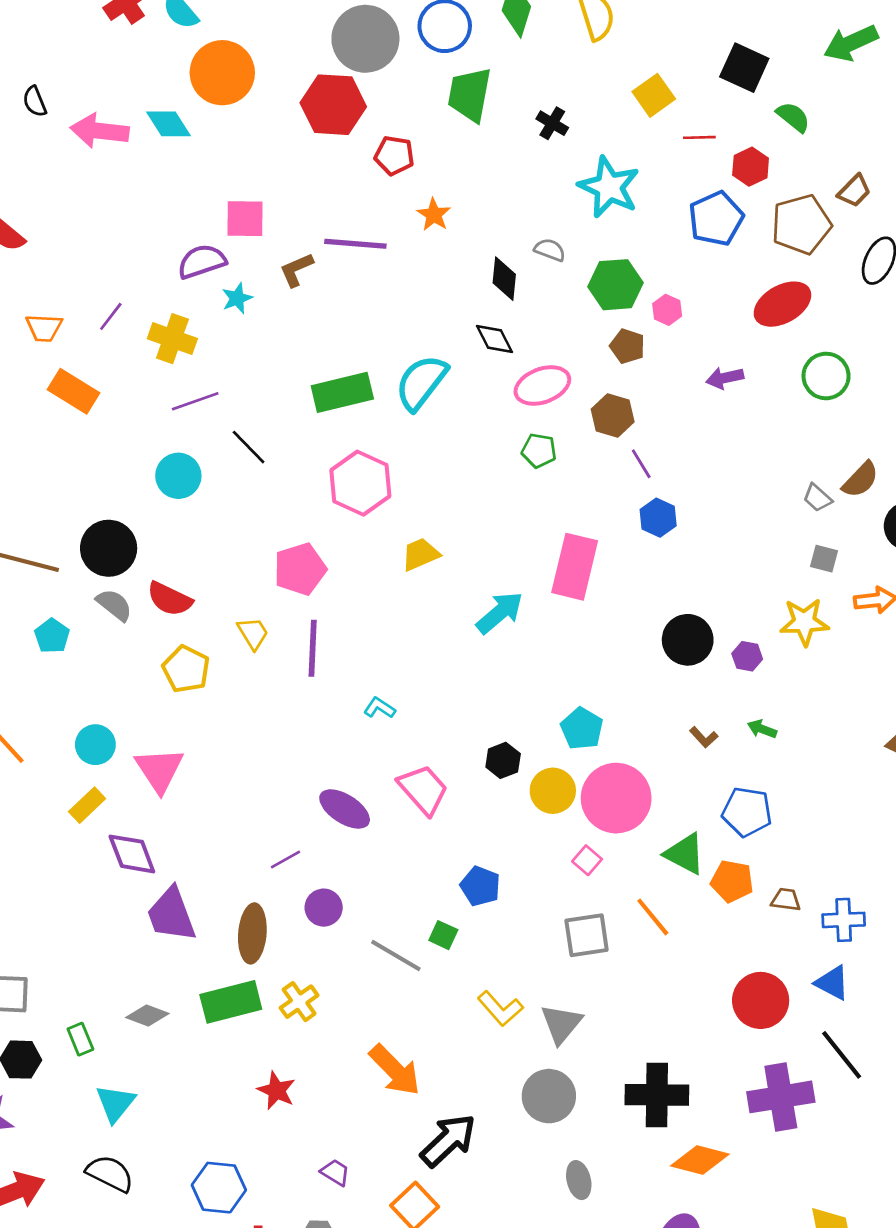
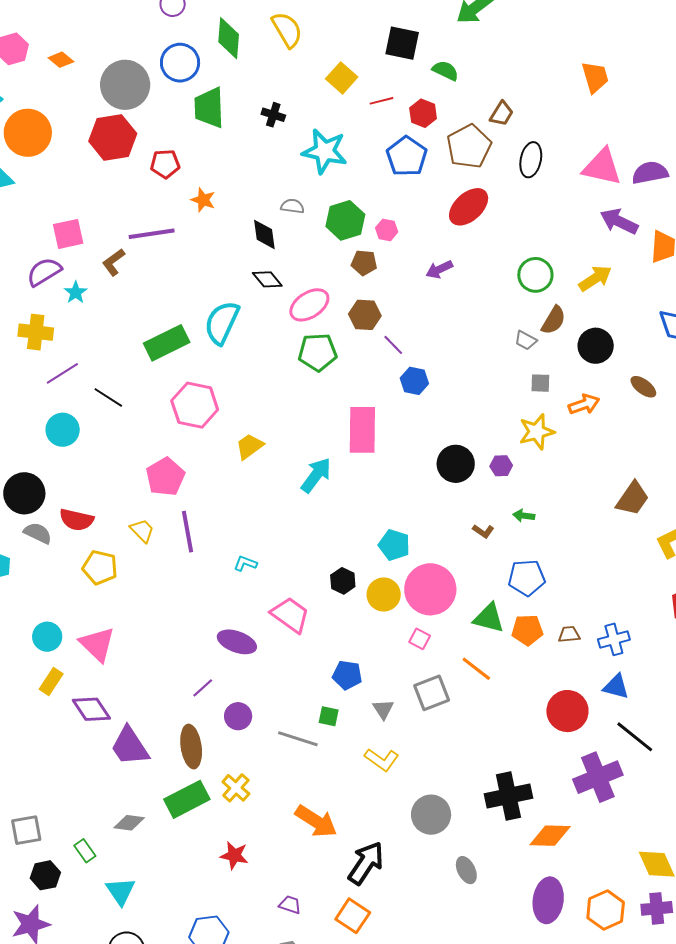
green circle: (826, 376) -> (535, 275), moved
green pentagon: (539, 451) -> (318, 352), size x1.5
gray triangle: (561, 1024) -> (383, 709), moved, size x0.7

